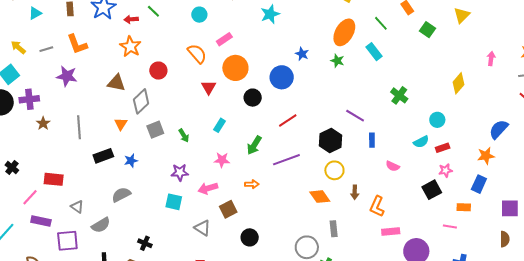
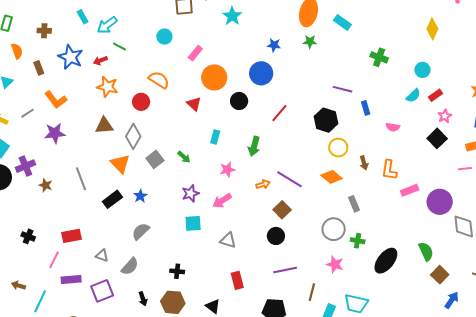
orange semicircle: (197, 54) -> (159, 80), moved
orange triangle: (121, 124) -> (120, 164), size x1.5
purple line: (286, 160) -> (289, 179), moved, turned 68
brown square: (228, 209) -> (282, 210), moved

